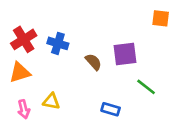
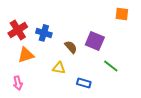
purple square: (125, 54) -> (95, 41), turned 30
orange triangle: (20, 72) -> (26, 55), moved
yellow triangle: (51, 101) -> (59, 68), moved

